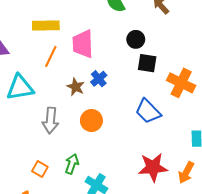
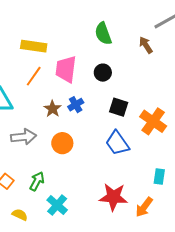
black circle: (136, 39) -> (103, 73), moved
black square: (147, 63) -> (119, 107), moved
gray arrow: (51, 120) -> (24, 137), turned -110

